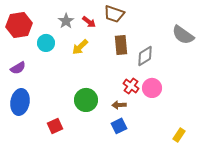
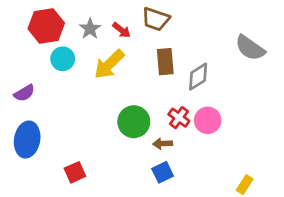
red hexagon: (19, 25) -> (46, 26), moved
yellow arrow: (80, 47) -> (109, 64), size x1.4
green circle: (86, 100) -> (134, 122), moved

